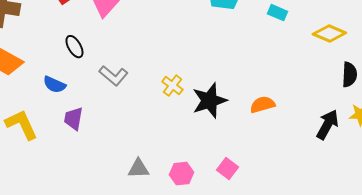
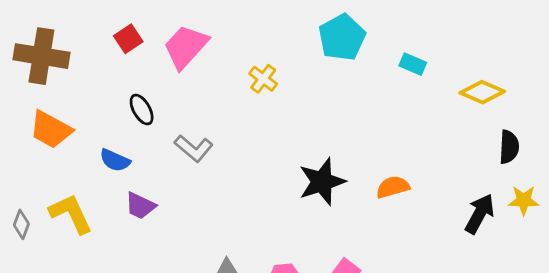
yellow cross: (172, 86) -> (263, 79), moved
purple trapezoid: (73, 119) -> (140, 206), turned -75

